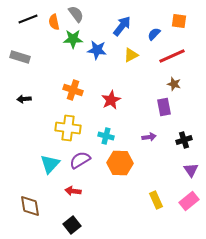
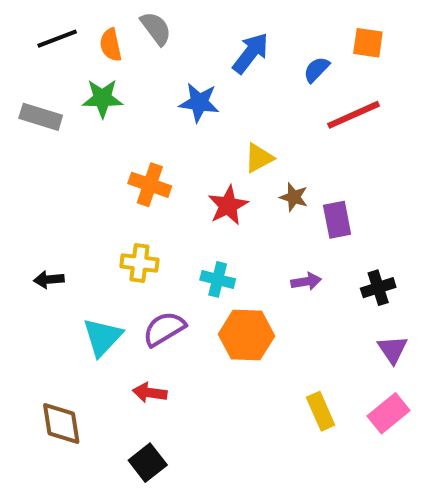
green star: (73, 39) -> (102, 98), moved
yellow triangle: (131, 55) -> (259, 158), moved
brown star: (174, 84) -> (294, 197), moved
black arrow: (24, 99) -> (49, 279), moved
yellow cross: (68, 128) -> (139, 263), size x0.7

